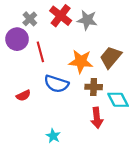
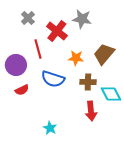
red cross: (61, 16) -> (57, 31), moved
purple circle: (17, 39) -> (16, 65), moved
orange star: (81, 61) -> (76, 58), size x0.7

